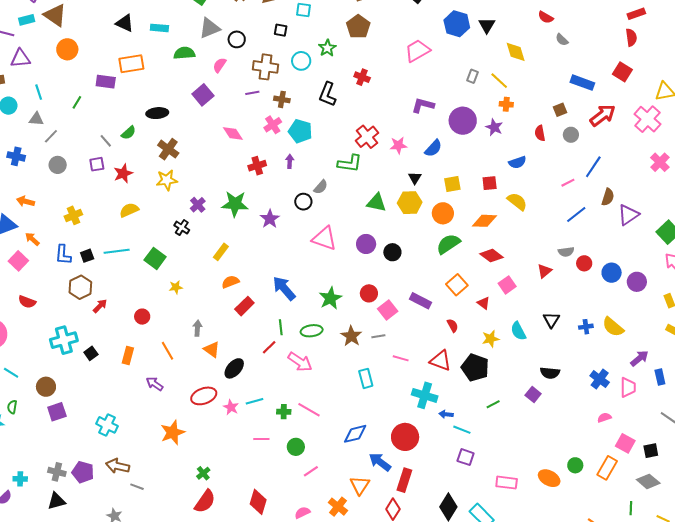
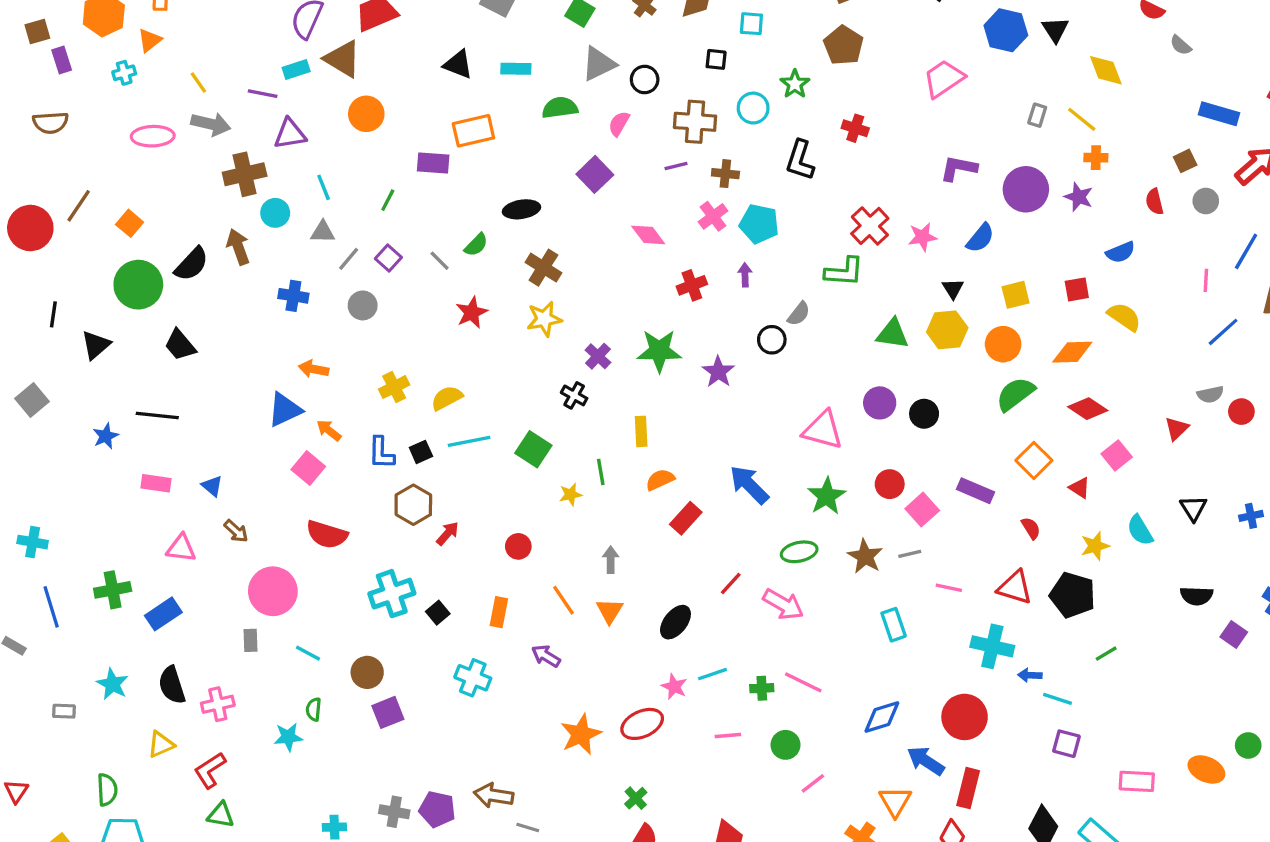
purple square: (97, 164) -> (388, 258), moved, turned -35
pink line: (568, 183) -> (1206, 280), turned -56
yellow semicircle: (129, 210) -> (447, 398), moved
pink triangle: (324, 238) -> (823, 430), moved
yellow rectangle: (221, 252) -> (641, 431), turned -36
red semicircle: (27, 302) -> (327, 534), size x1.4
green line: (281, 327) -> (601, 472), moved
orange triangle: (212, 349) -> (610, 611), moved, turned 30
purple square: (533, 395) -> (1234, 634), moved
red ellipse: (204, 396) -> (642, 724), moved
cyan cross: (107, 425) -> (473, 678), moved

